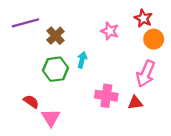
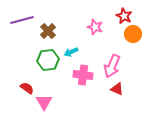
cyan arrow: (82, 60) -> (71, 52), turned -128
pink arrow: (146, 74) -> (112, 66), moved
pink cross: (106, 96) -> (83, 75), moved
red triangle: (135, 103) -> (117, 89), turned 32

